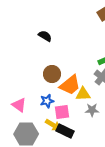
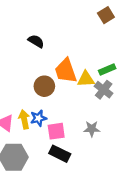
orange trapezoid: (70, 85) -> (66, 71), moved, turned 110
yellow triangle: (83, 94) -> (86, 79), moved
yellow arrow: (53, 125) -> (24, 119), moved, turned -133

